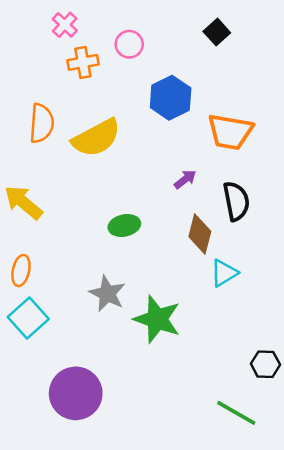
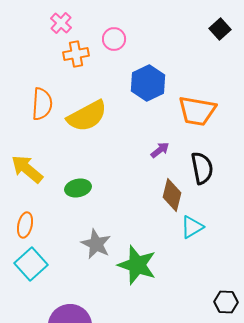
black square: (217, 32) -> (220, 29), moved
green ellipse: (124, 225) -> (78, 188), moved

